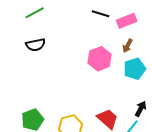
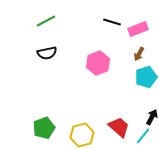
pink hexagon: (100, 59) -> (98, 63), moved

